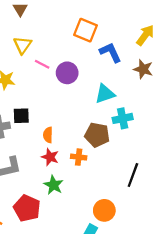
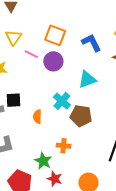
orange square: (85, 30) -> (55, 35), moved
cyan cross: (123, 118) -> (62, 101), moved, turned -36
red star: (50, 157) -> (55, 179), moved
orange cross: (79, 157) -> (63, 146), moved

